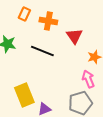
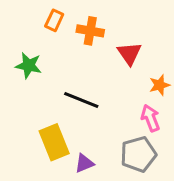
black line: (42, 51) -> (81, 100), moved

